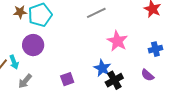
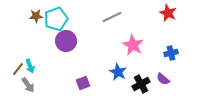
purple circle: (33, 45) -> (66, 41), moved
black cross: (114, 80) -> (141, 84), moved
gray arrow: (25, 81) -> (28, 85), moved, turned -77

